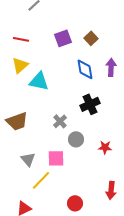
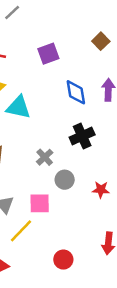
brown square: (91, 38) -> (101, 41), moved

